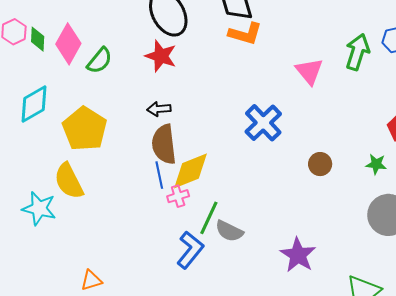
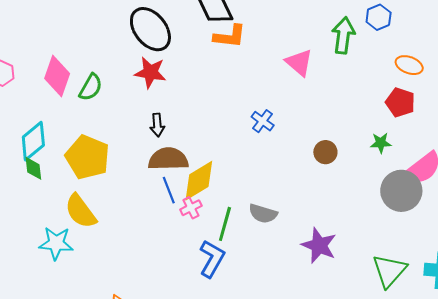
green diamond: (38, 39) -> (33, 168), moved
black arrow: (159, 109) -> (157, 125), turned -80
blue cross: (263, 123) -> (263, 121), size x0.6
brown semicircle: (164, 144) -> (168, 159), turned 105
gray semicircle: (229, 231) -> (263, 214), moved

